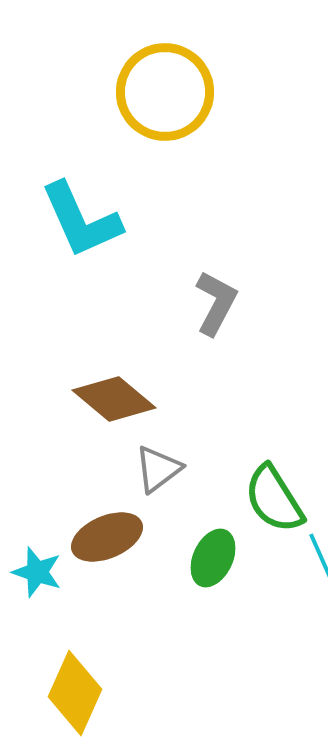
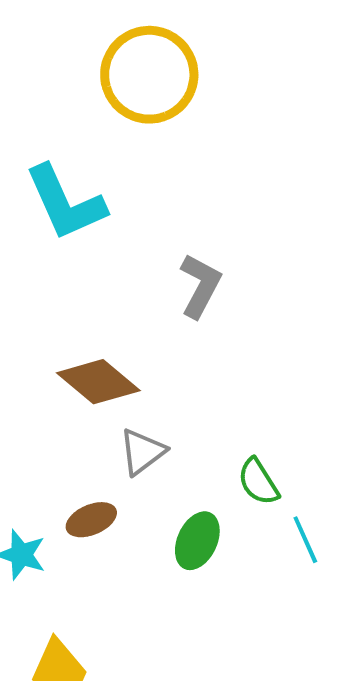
green semicircle: (274, 499) -> (258, 482), size x0.7
brown ellipse: (107, 537) -> (91, 520), size x0.7

